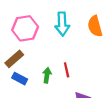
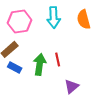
green arrow: (47, 75) -> (40, 64), size x1.5

